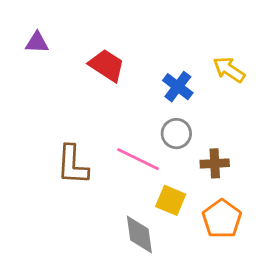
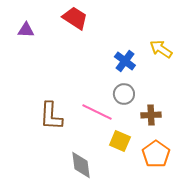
red trapezoid: (107, 65) -> (75, 18), moved
gray diamond: (139, 235) -> (81, 165), moved

